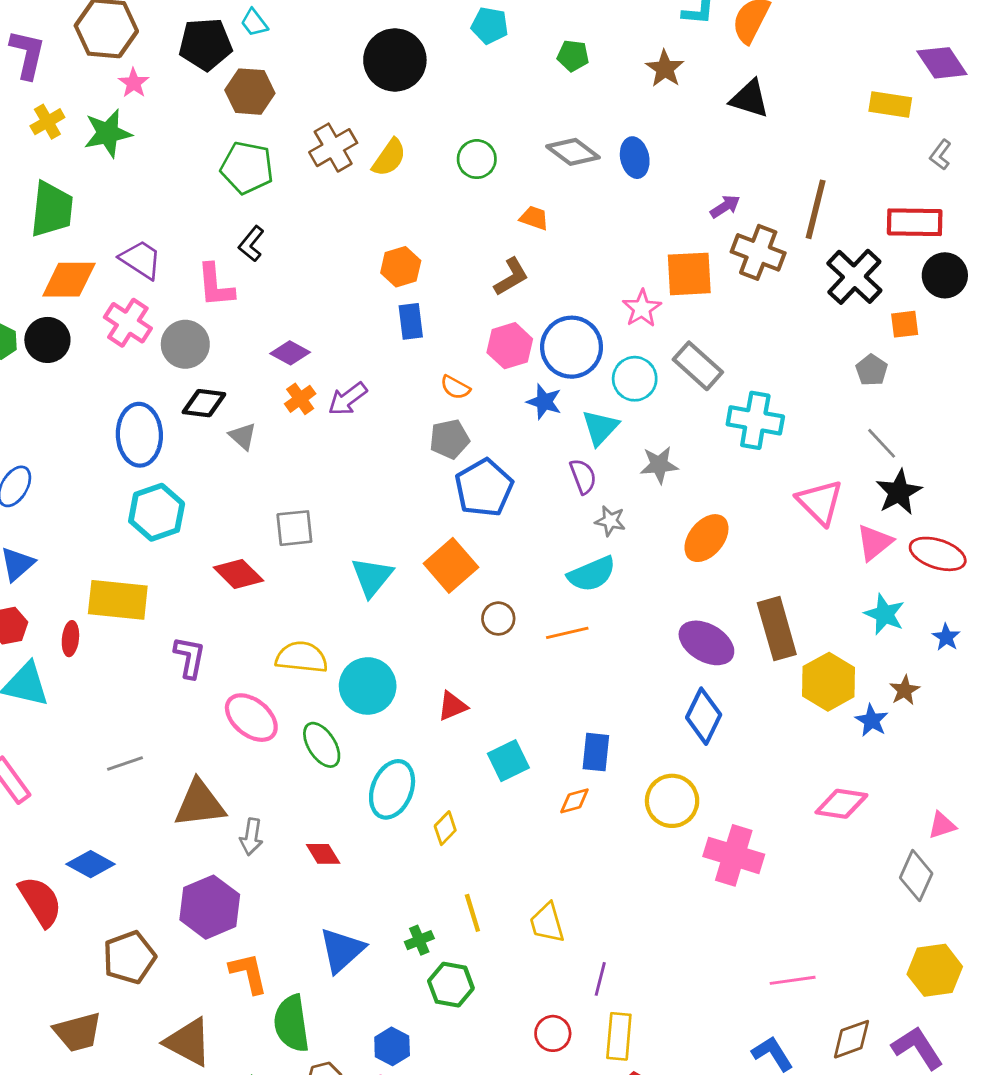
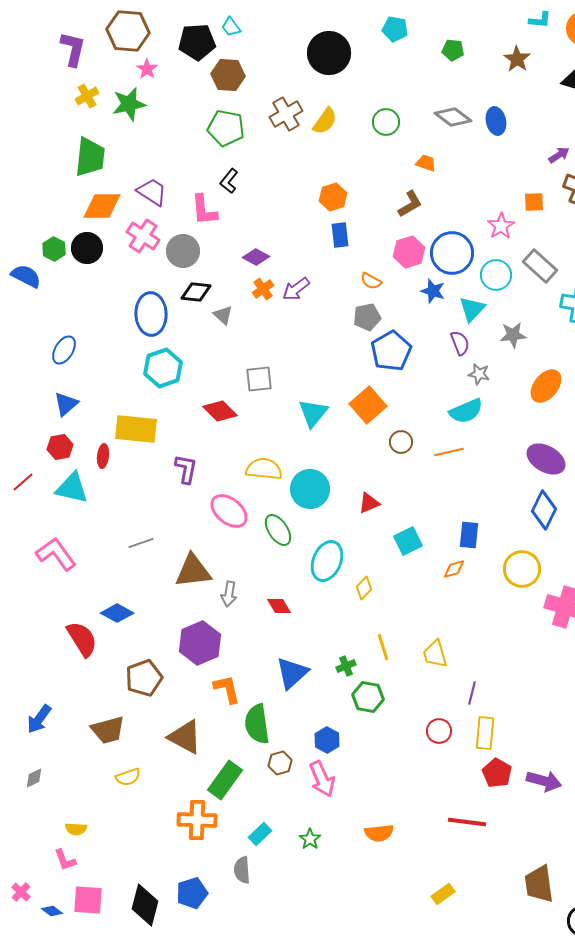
orange square: (689, 274) -> (534, 202), size x0.6

